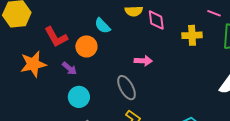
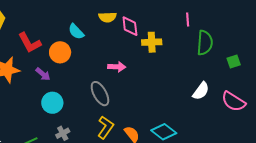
pink line: (214, 13) -> (188, 20), turned 64
yellow cross: (192, 35) -> (152, 42), moved

